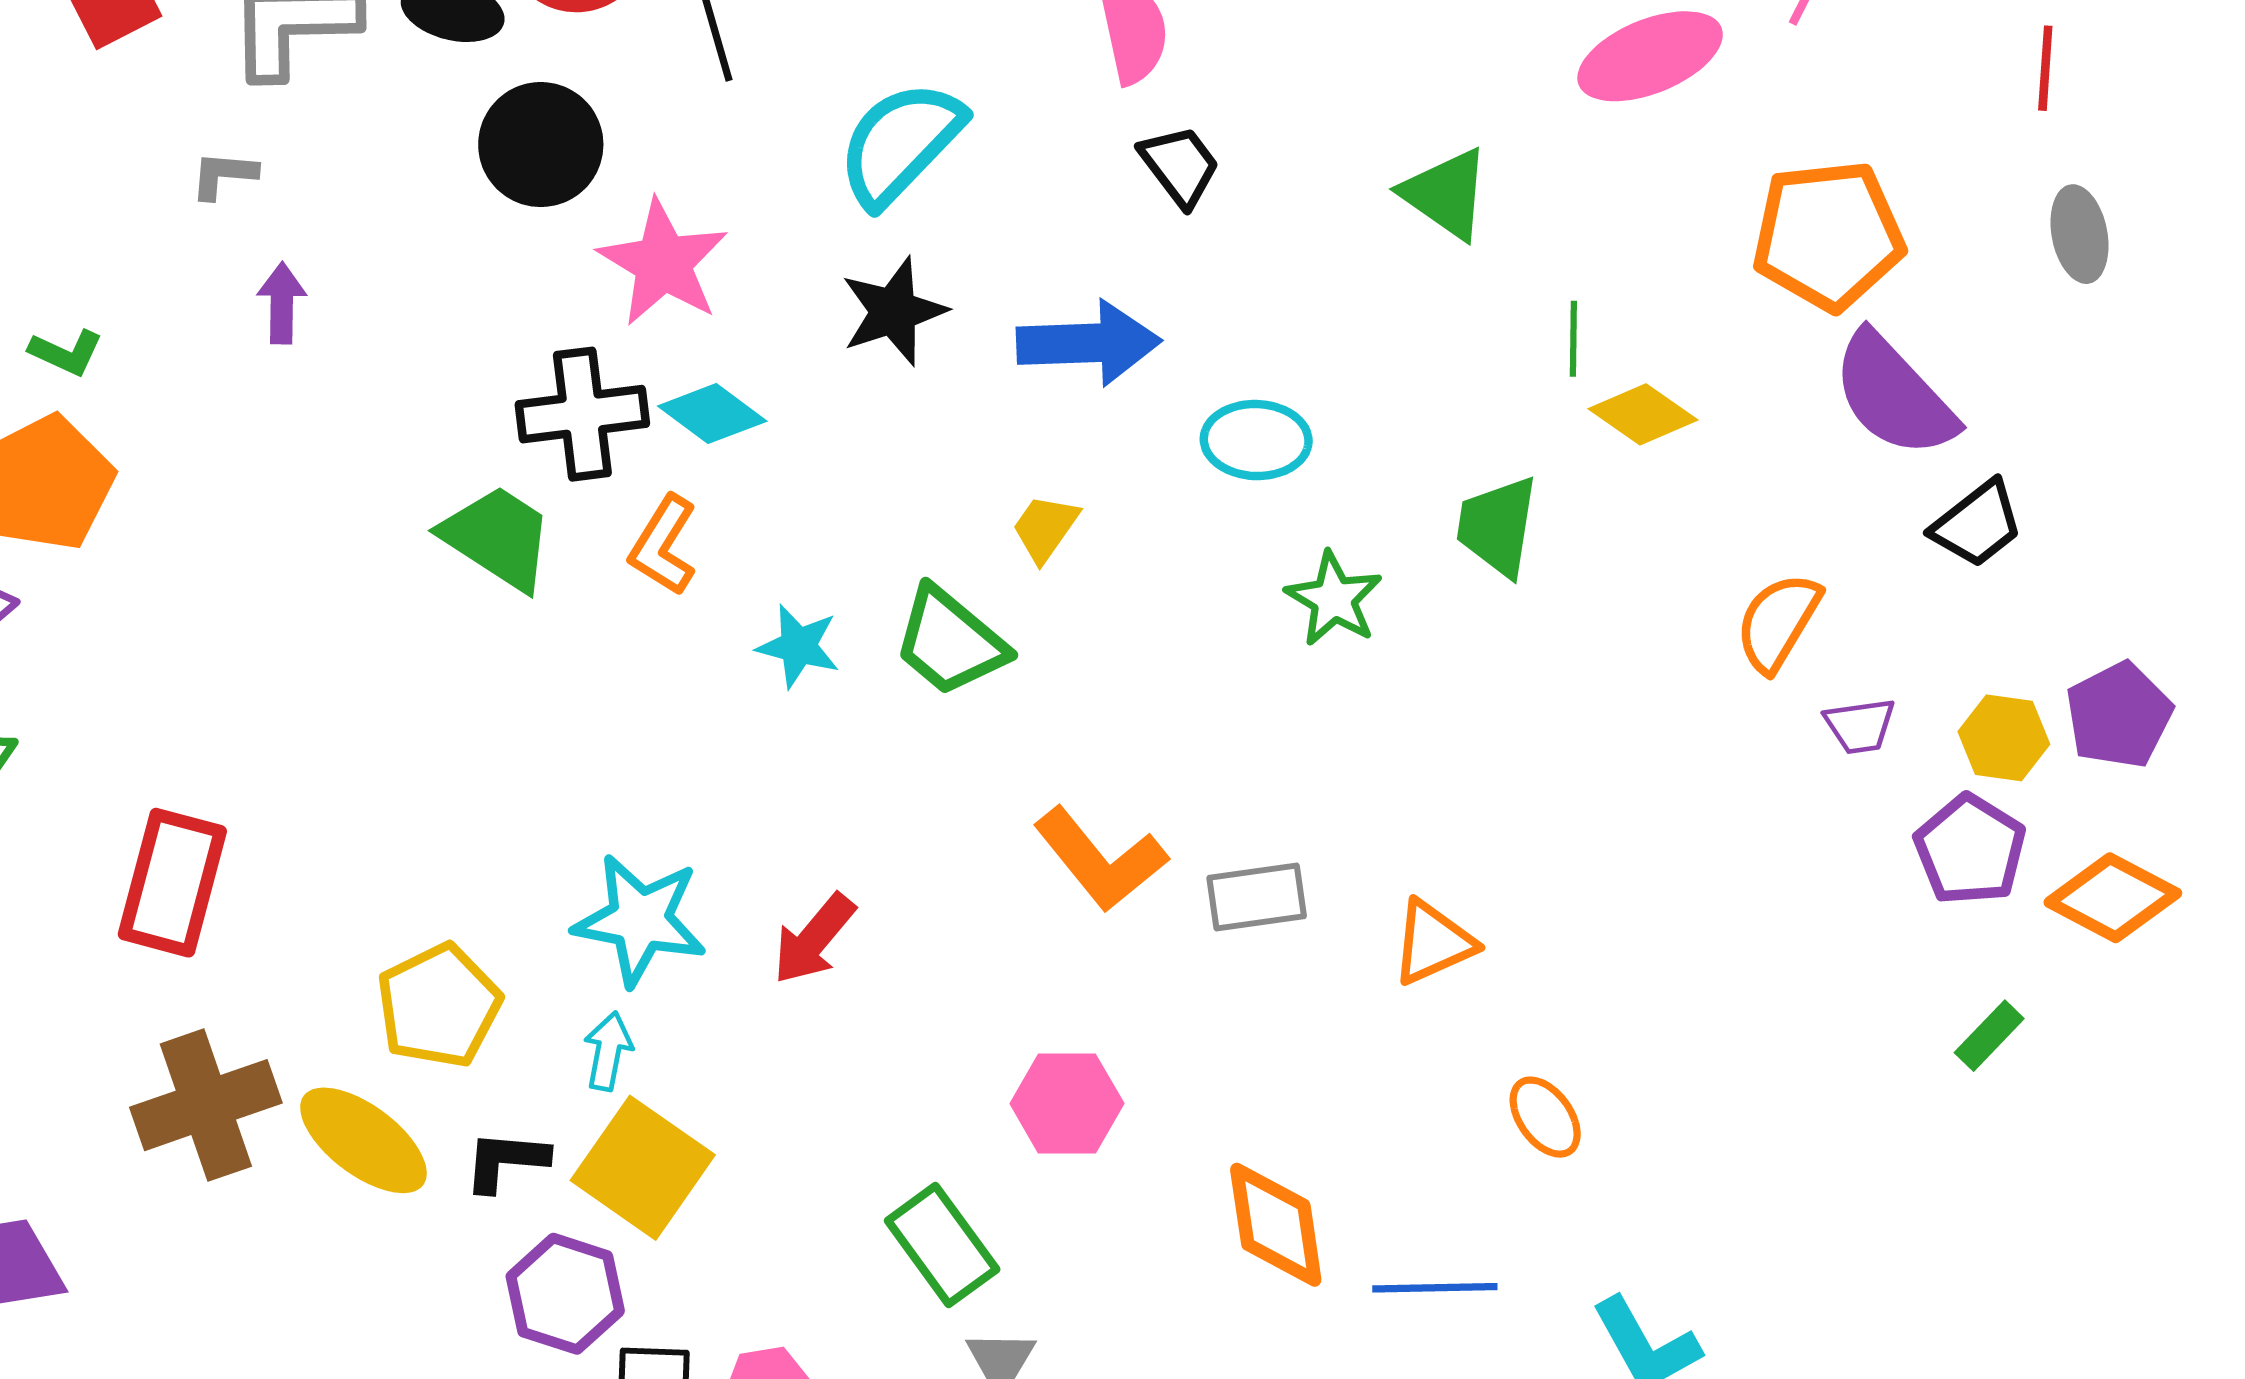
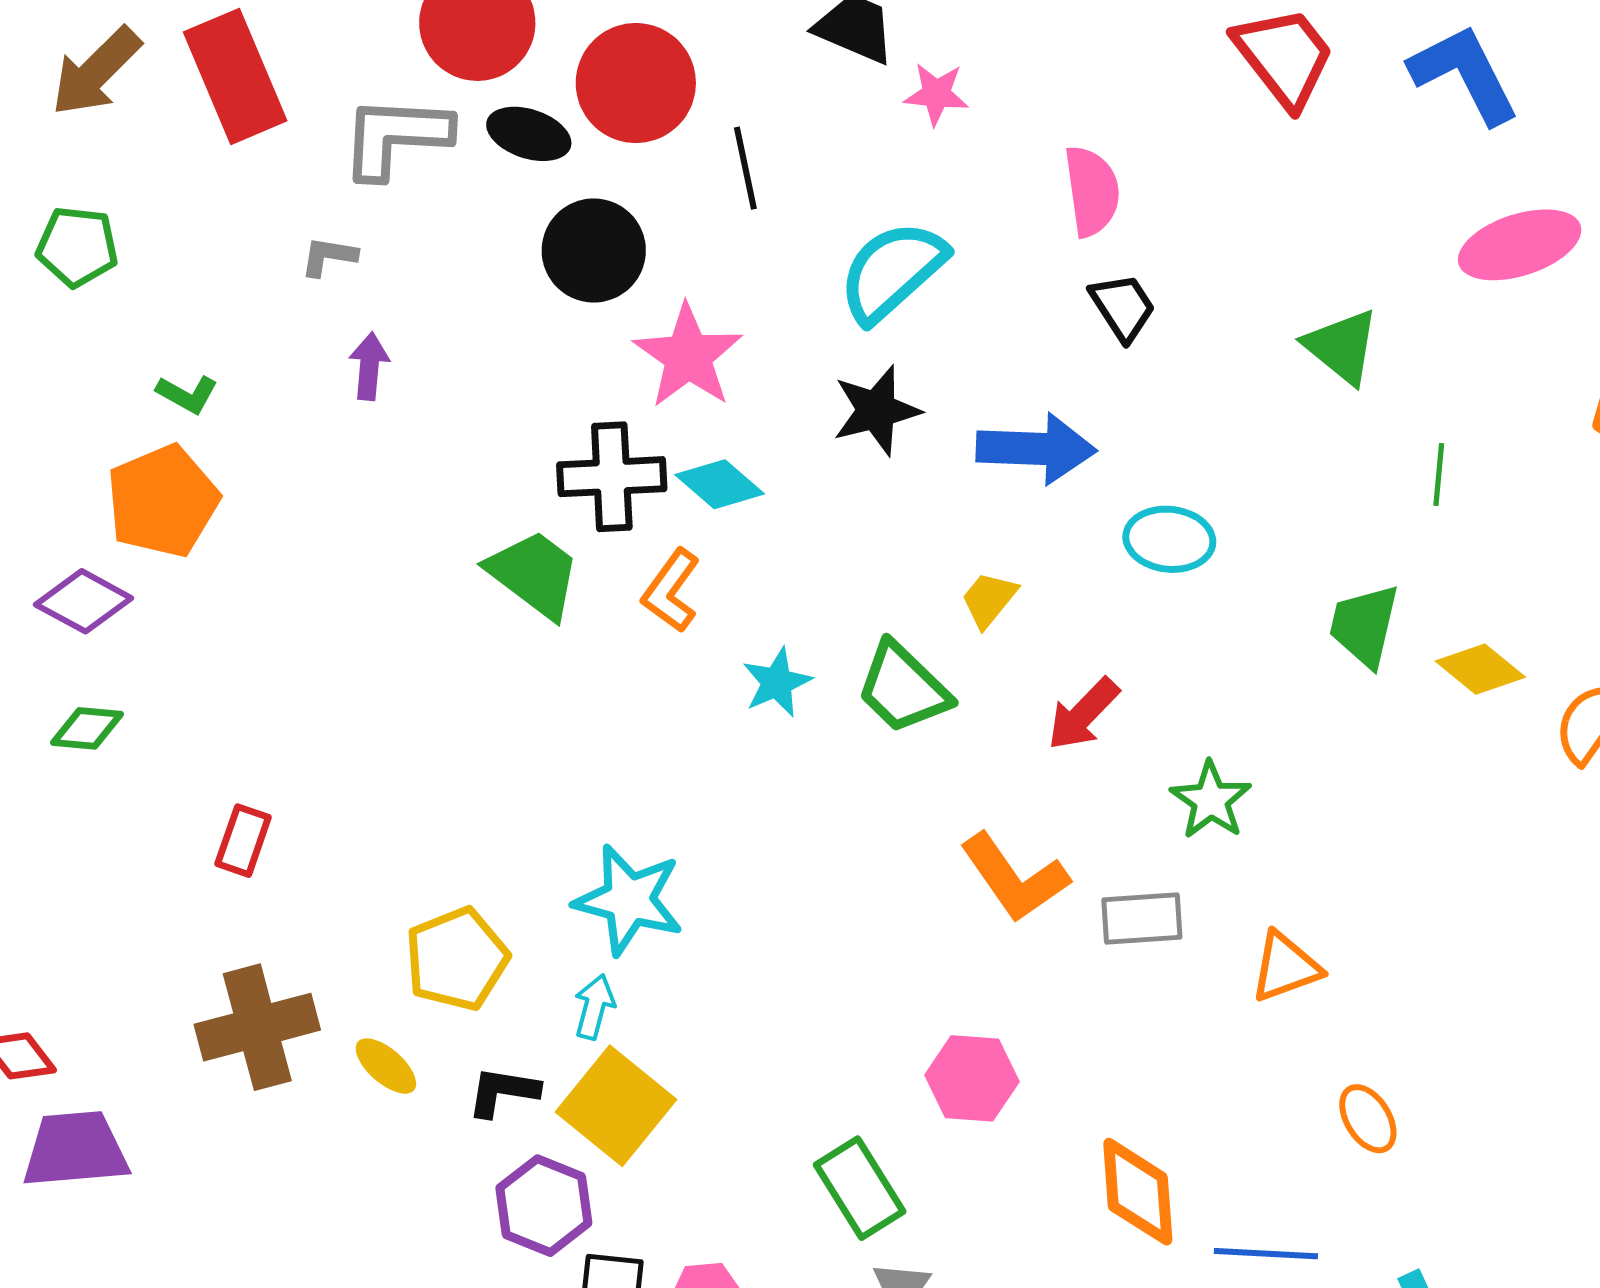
yellow diamond: (1643, 414) -> (1480, 669), moved
green star: (1334, 599) -> (1211, 800), moved
cyan star: (798, 646) -> (777, 682), turned 30
red rectangle: (172, 883) -> (243, 841), size x0.6
red arrow: (814, 939) -> (1083, 714), moved
yellow ellipse: (363, 1140) -> (386, 1066), size x0.6

